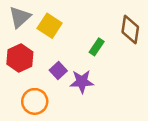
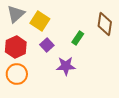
purple square: (58, 70) -> (47, 45), moved
orange circle: (35, 101) -> (17, 74), moved

